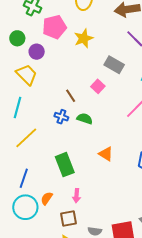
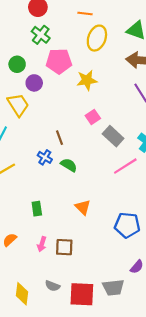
gray rectangle: (114, 65) -> (113, 136), moved
pink square: (98, 86) -> (93, 117), moved
green rectangle: (65, 165) -> (37, 209), size x0.6
brown square: (69, 218) -> (64, 247), moved

